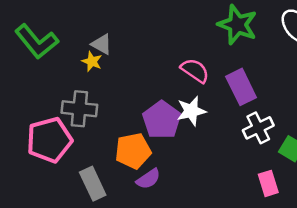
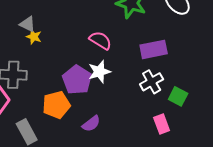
yellow star: (92, 61) -> (34, 37), moved
purple rectangle: (241, 87) -> (154, 49), moved, turned -72
purple semicircle: (148, 179) -> (91, 124), moved

